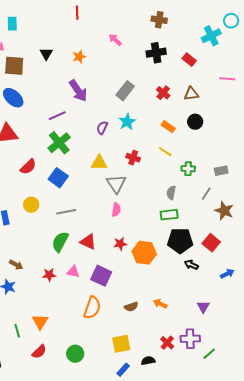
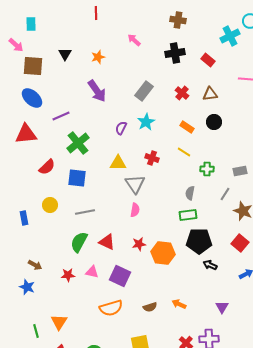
purple line: (57, 116) -> (61, 116), moved
blue square: (58, 178) -> (77, 178), turned -30
red square: (211, 243) -> (240, 243), moved
orange semicircle: (92, 308) -> (111, 308), turned 55

